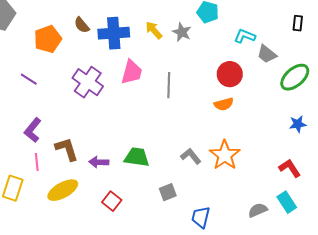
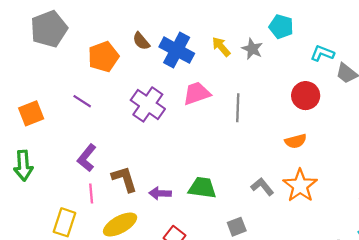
blue cross: (114, 33) -> (177, 50), turned 32
pink trapezoid: (132, 72) -> (197, 93), turned -124
orange semicircle: (224, 104) -> (296, 141), moved

